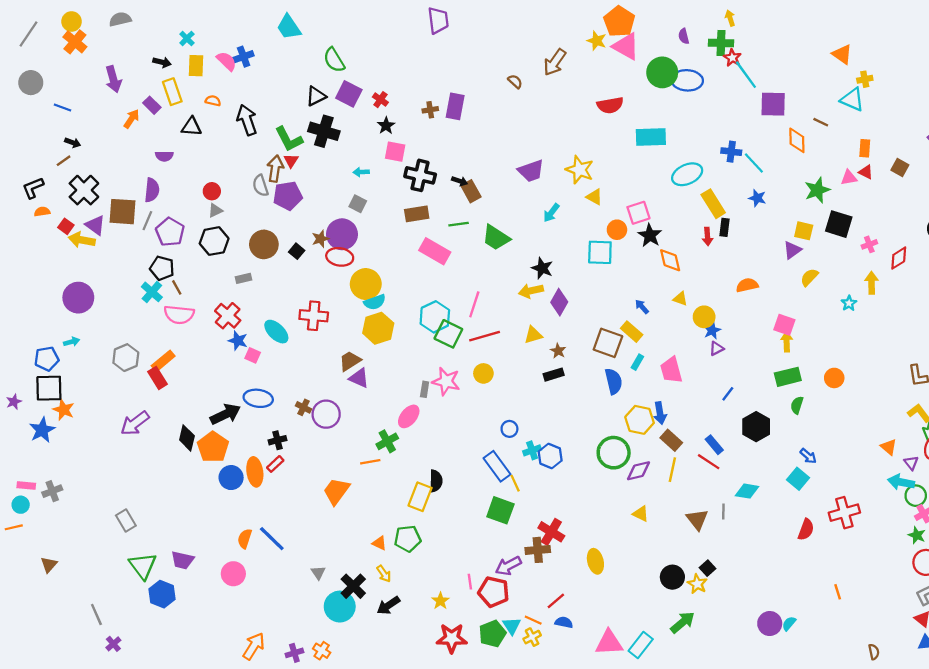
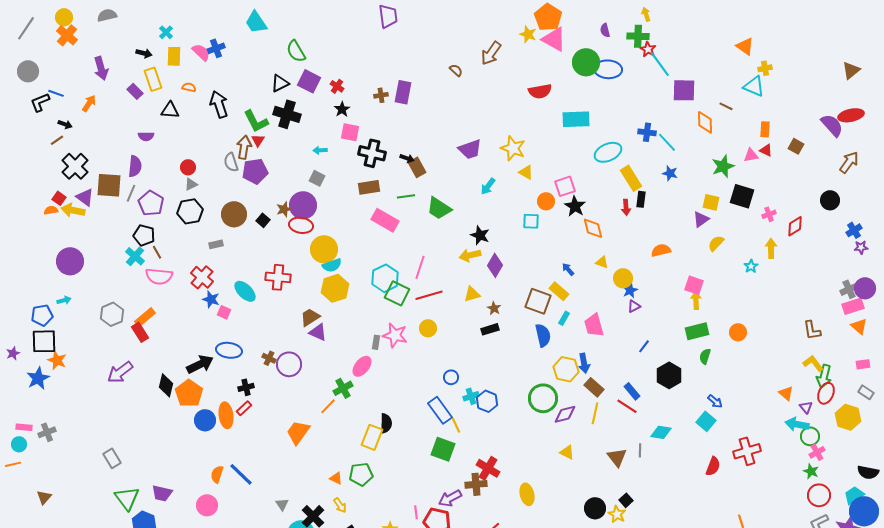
orange arrow: (131, 119) -> (89, 103), moved
black L-shape: (33, 188) -> (40, 102), moved
orange semicircle: (42, 212) -> (51, 210), moved
cyan square: (600, 252) -> (531, 221), size x0.7
orange line: (370, 462) -> (328, 406), turned -36

